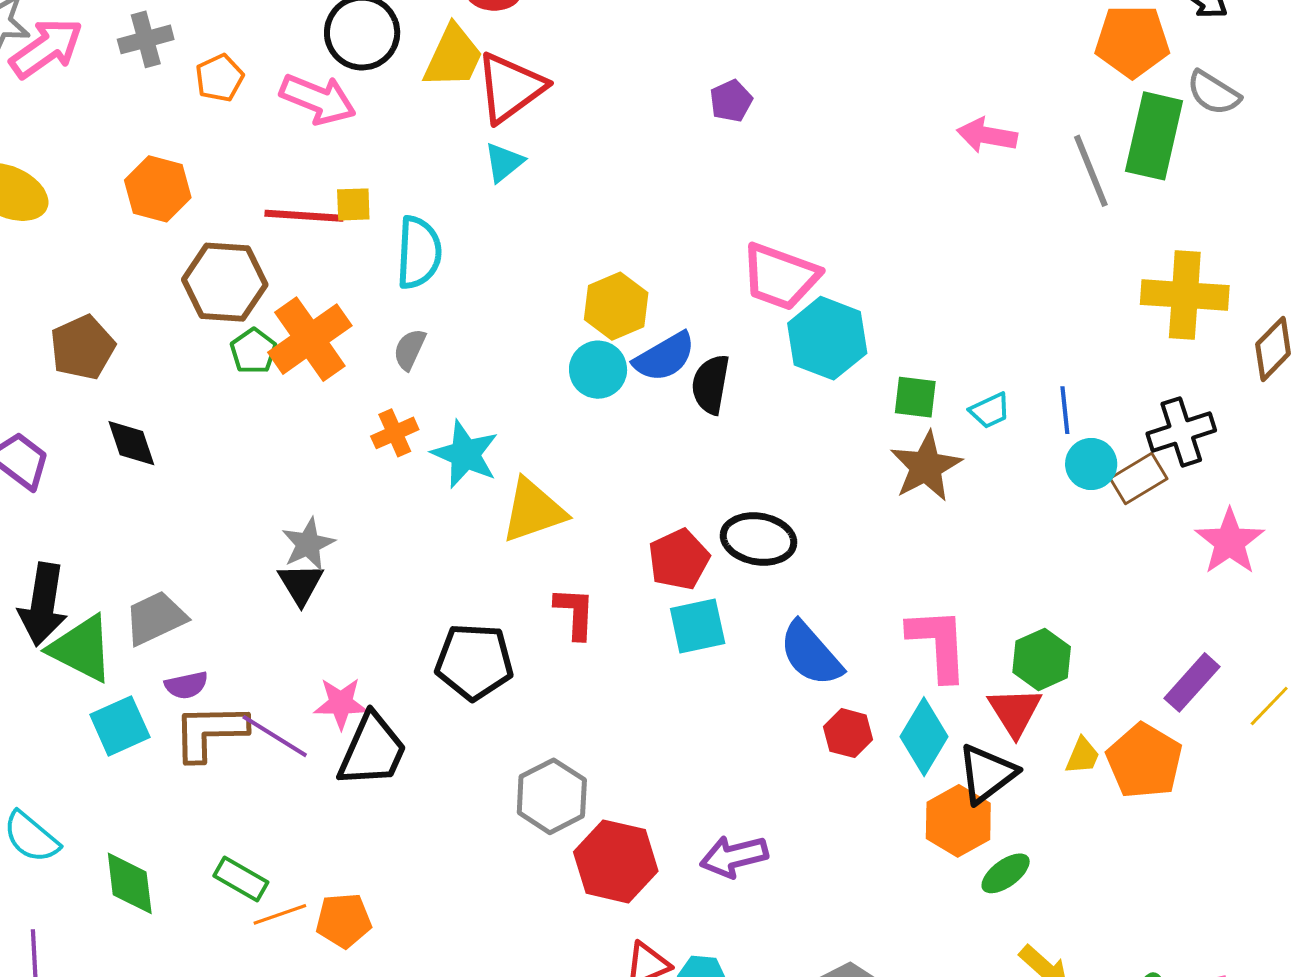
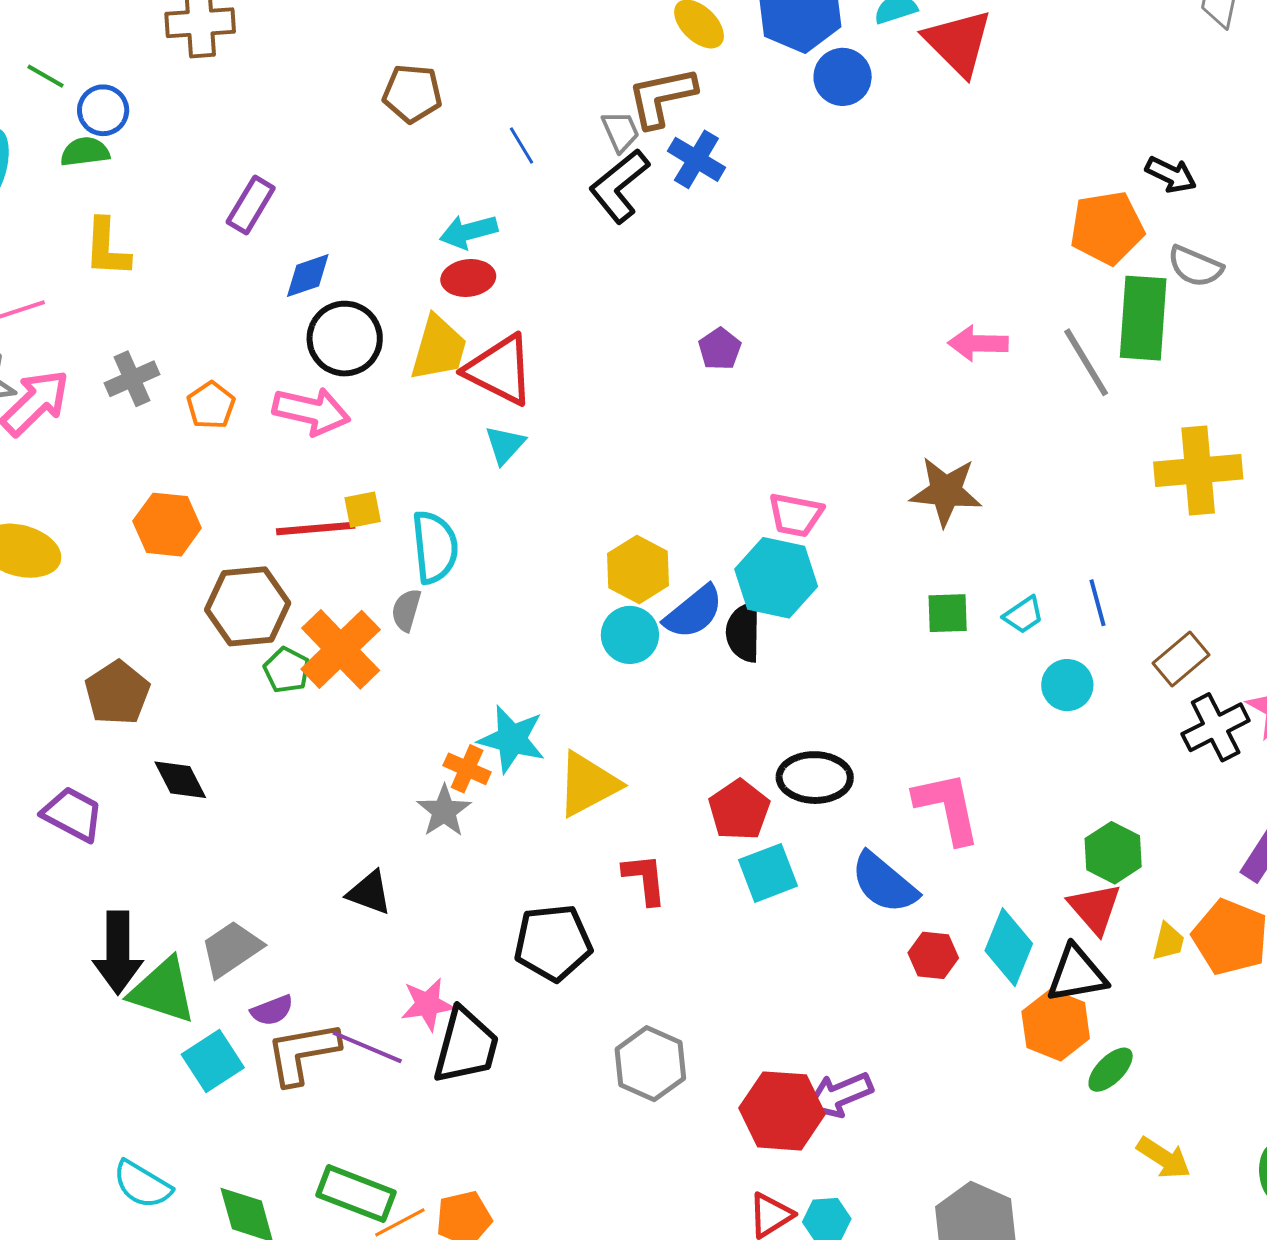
red triangle: (510, 88) -> (500, 370), turned -48
pink trapezoid: (780, 277) -> (796, 515), size x0.7
cyan hexagon: (827, 338) -> (776, 578), moved
gray semicircle: (410, 349) -> (406, 610), moved
black cross: (1181, 432) -> (1216, 727), moved
orange cross: (395, 433) -> (467, 769), moved, turned -33
cyan circle: (1091, 464) -> (1067, 685), moved
brown star: (926, 467) -> (946, 491), moved, turned -30
gray star: (308, 544) -> (444, 811), moved
black triangle: (301, 584) -> (369, 893), turned -30
pink L-shape: (938, 644) -> (947, 808), moved
black triangle: (987, 774) -> (1077, 974), turned 36
red hexagon: (616, 861) -> (782, 1111), moved
green rectangle: (241, 879) -> (356, 1194), size x1.4

